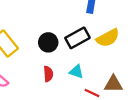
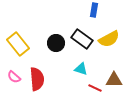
black rectangle: (77, 38) -> (82, 39), turned 65
red semicircle: (48, 74) -> (37, 79), moved, size x1.6

